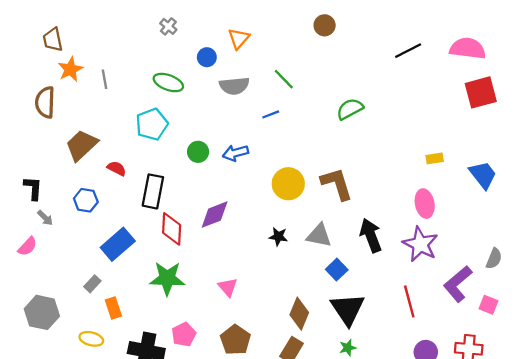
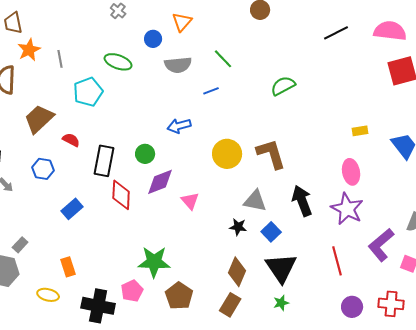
cyan pentagon: (152, 124) -> (88, 92), moved
green circle: (198, 152) -> (145, 154), moved
black star: (278, 237) -> (238, 227), moved
blue rectangle: (118, 244) -> (72, 209), size x0.7
green star: (167, 278) -> (154, 262), moved
gray rectangle: (92, 284) -> (20, 245), moved
pink triangle: (228, 287) -> (190, 201), moved

